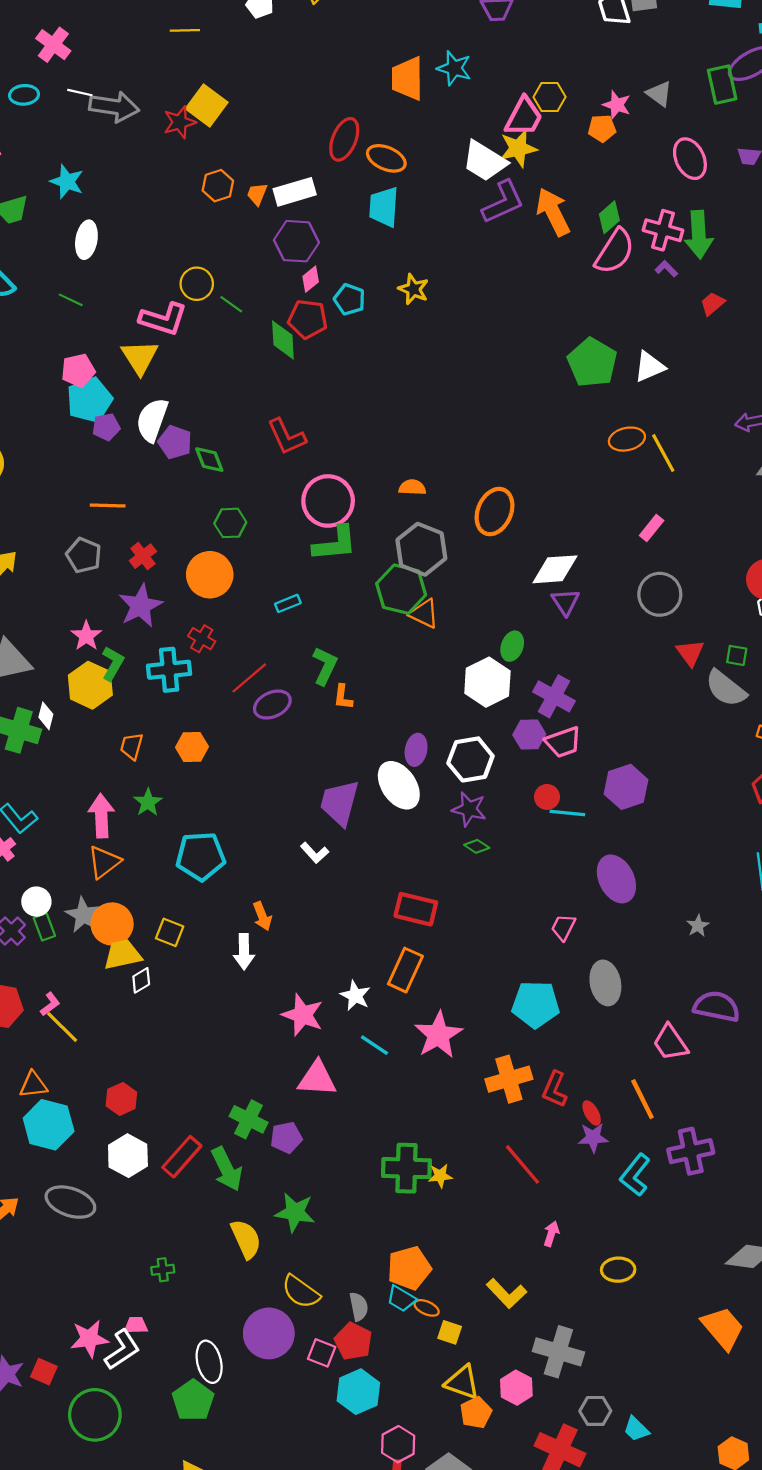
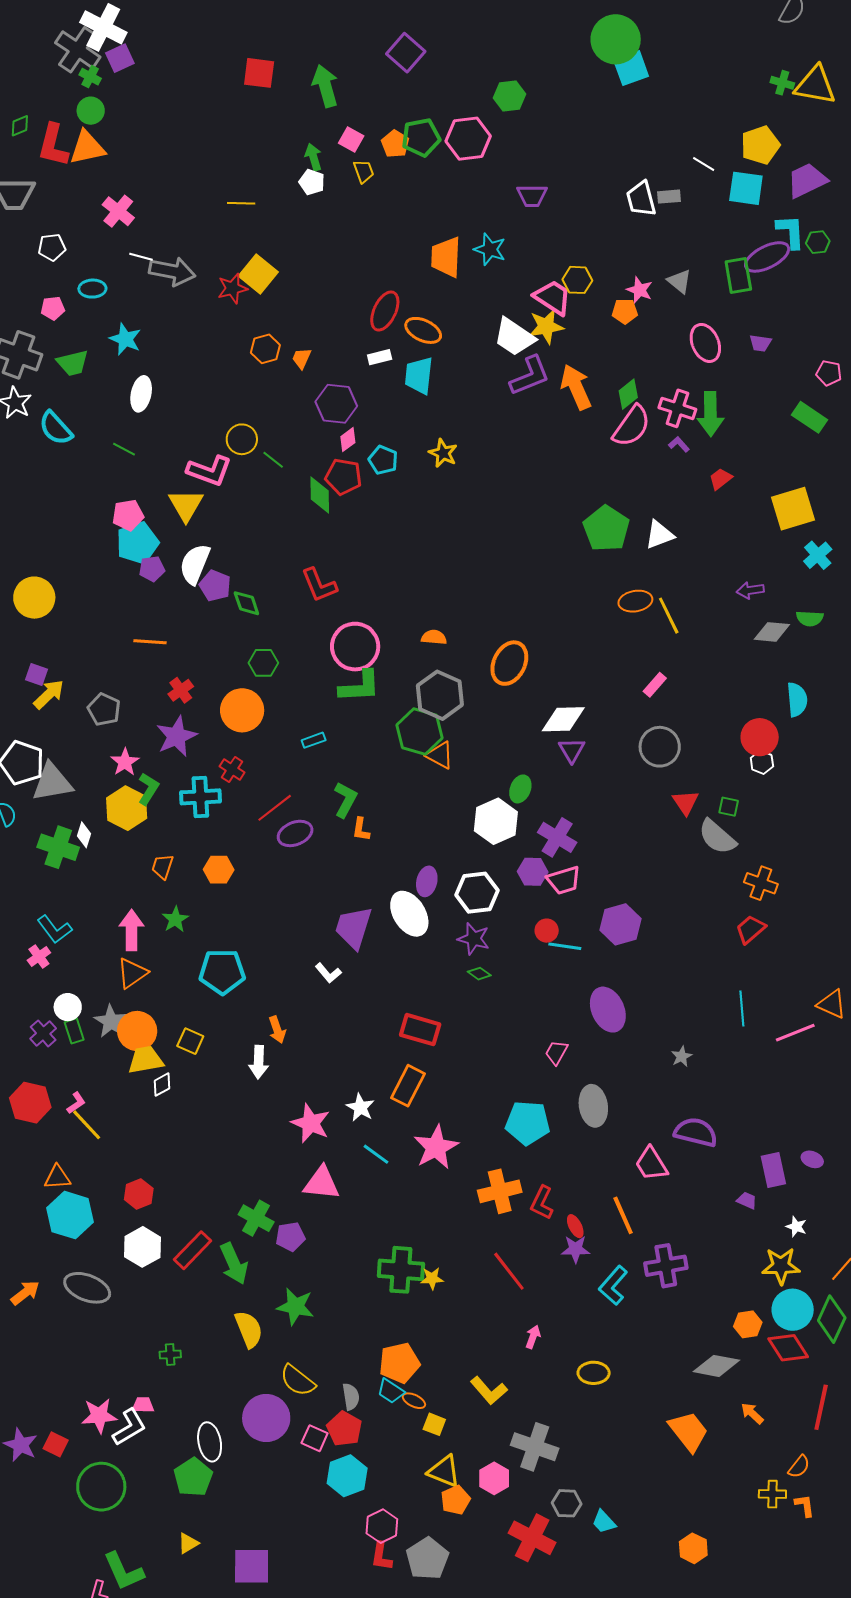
cyan ellipse: (24, 95) -> (92, 289), moved
pink trapezoid: (524, 117) -> (553, 297), turned -87
white rectangle: (295, 192) -> (380, 357), moved, size x0.6
gray pentagon: (84, 555) -> (104, 709), moved

